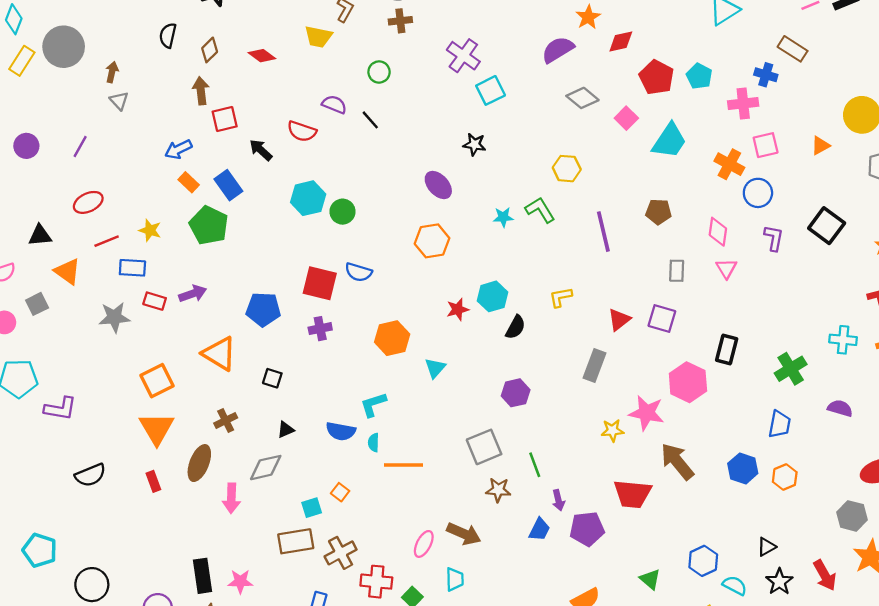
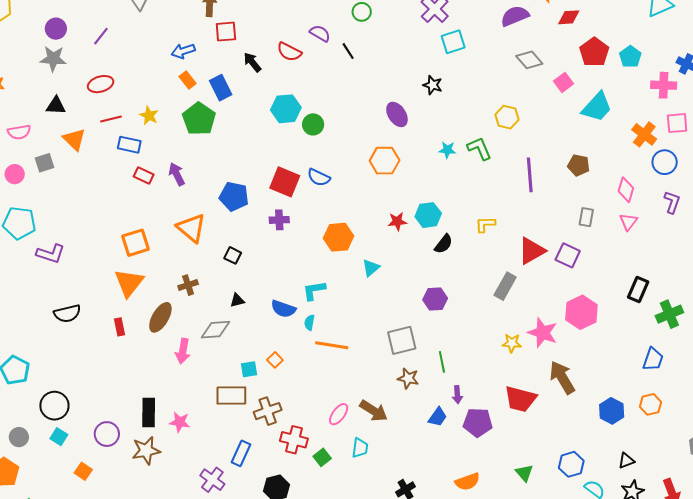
purple arrow: (193, 294) -> (177, 174), turned -105
gray star: (114, 317) -> (53, 59), moved
red triangle: (619, 320) -> (532, 251), size x1.4
black rectangle: (727, 350) -> (638, 290), moved
blue hexagon: (743, 468) -> (612, 411), moved

